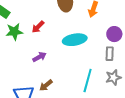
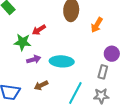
green star: (14, 32) -> (22, 42), moved
cyan ellipse: (75, 40) -> (62, 61), moved
brown arrow: (46, 85) -> (41, 85), moved

